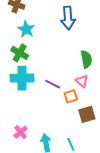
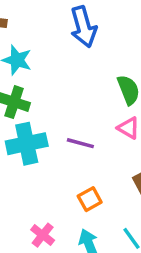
orange square: (71, 96) -> (90, 199), moved

